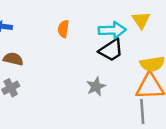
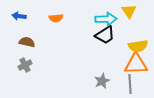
orange semicircle: (63, 29) -> (56, 18), moved, turned -104
gray star: (96, 87) -> (102, 81), moved

